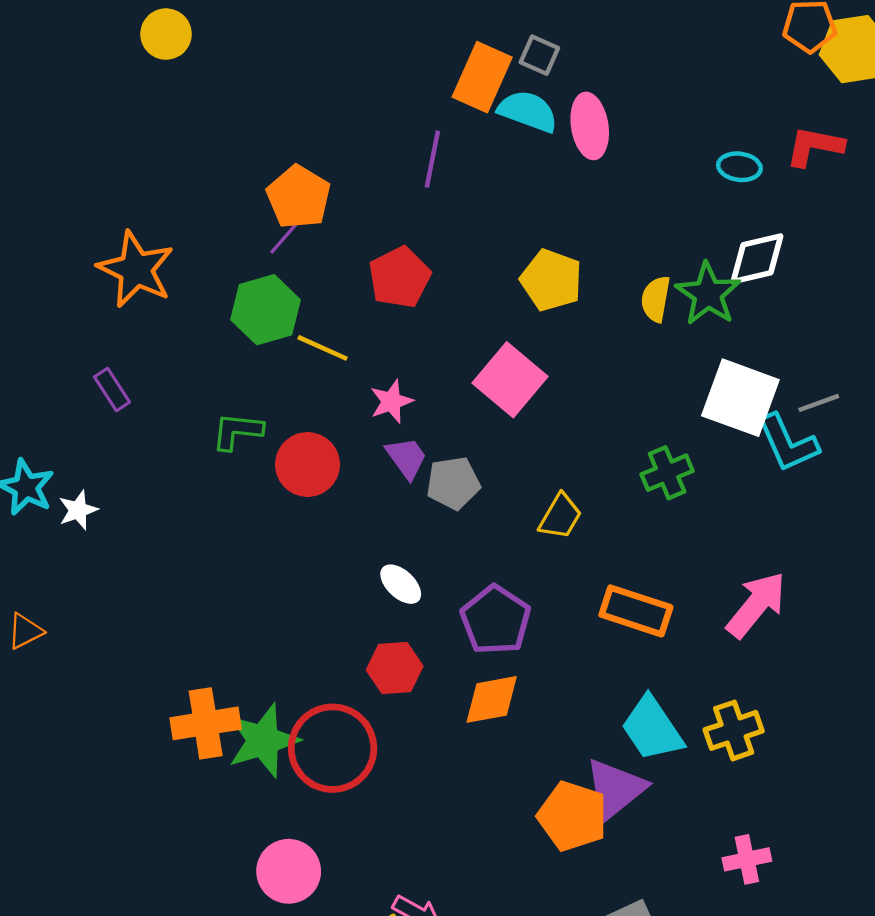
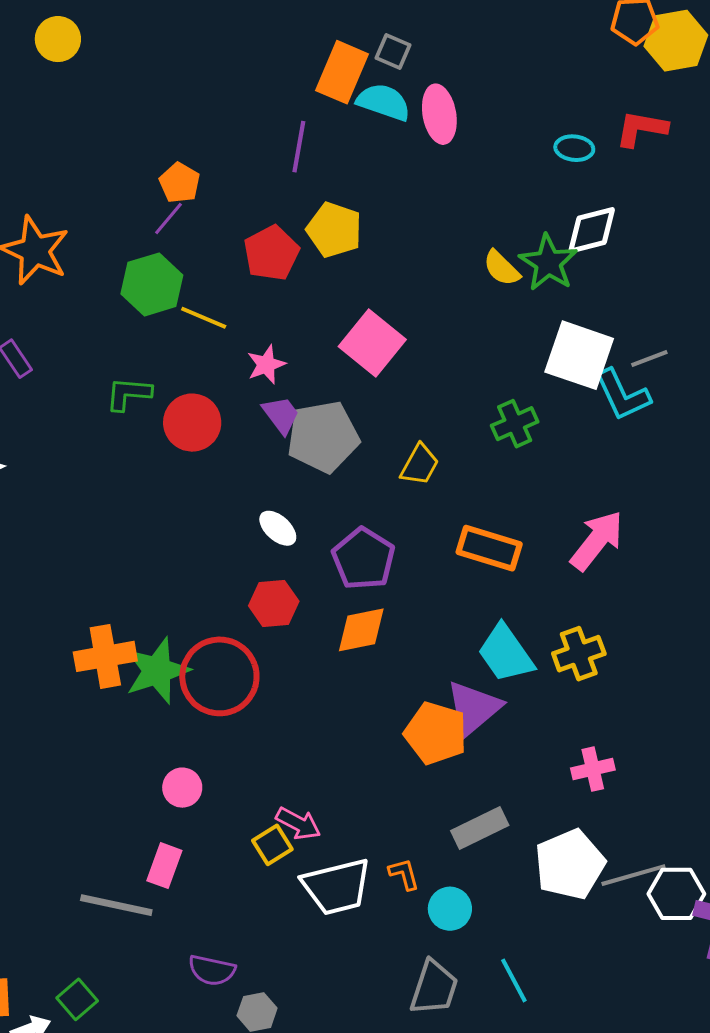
orange pentagon: (299, 197) -> (180, 183), size x0.7
yellow pentagon: (551, 280) -> (334, 230), moved
yellow semicircle: (656, 299) -> (501, 268), turned -54
gray pentagon: (453, 483) -> (323, 437), size x1.5
pink circle: (289, 871) -> (182, 788), size x0.7

